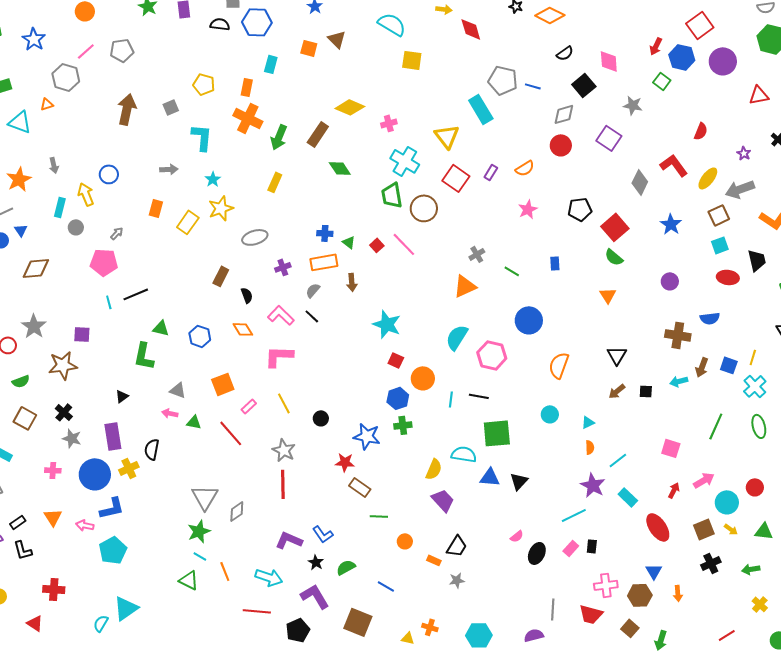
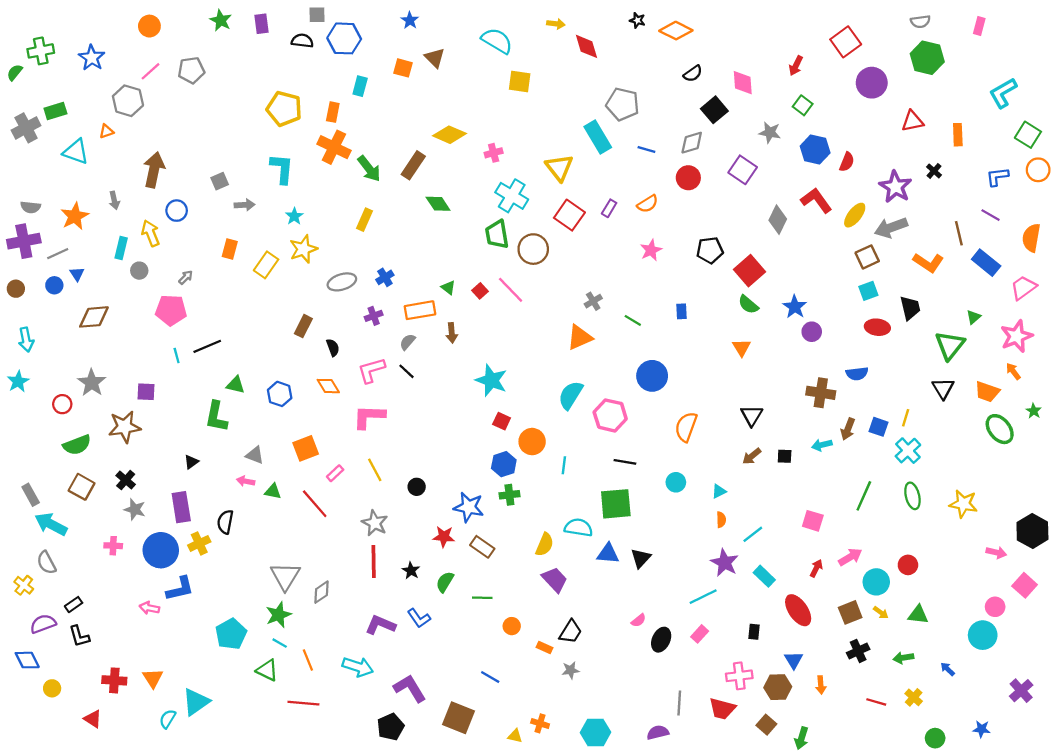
blue hexagon: (682, 57) -> (815, 149), moved
yellow pentagon: (204, 84) -> (284, 109), size x1.4
blue line: (533, 86) -> (646, 149), moved
gray square: (171, 107) -> (220, 181), moved
brown arrow: (127, 109) -> (154, 170), moved
green arrow: (279, 137) -> (369, 169), turned -60
purple star: (744, 153) -> (895, 187), size x2.0
blue star: (671, 224) -> (795, 307), moved
blue cross: (325, 233) -> (385, 277), moved, turned -35
pink L-shape: (281, 315) -> (371, 370), turned -60
green semicircle: (21, 381) -> (77, 445), size x1.4
black line: (479, 396) -> (625, 462), moved
brown rectangle: (360, 487) -> (482, 547), moved
orange triangle: (53, 517) -> (153, 678), moved
black rectangle: (592, 546) -> (754, 632), moved
cyan pentagon: (113, 550) -> (231, 634), moved
black star: (316, 562) -> (411, 571), moved
green semicircle: (346, 567) -> (445, 582), moved, turned -30
red line: (257, 611) -> (303, 703), moved
red line: (727, 635) -> (876, 702), moved, turned 48

